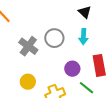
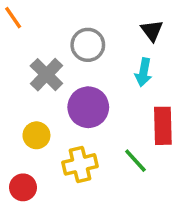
gray circle: (54, 38) -> (88, 45), moved
purple circle: (72, 69) -> (88, 107), moved, size x1.5

